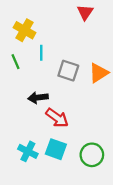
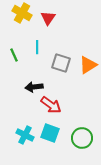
red triangle: (85, 12) -> (48, 18), moved
yellow cross: (25, 30) -> (22, 13), moved

